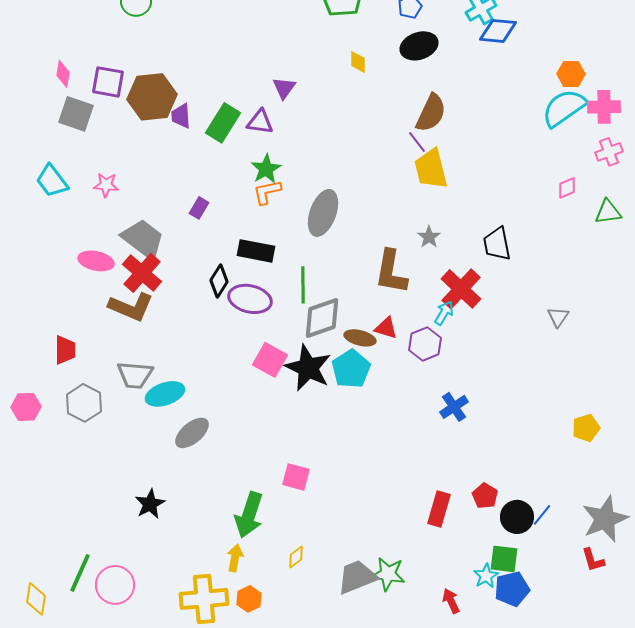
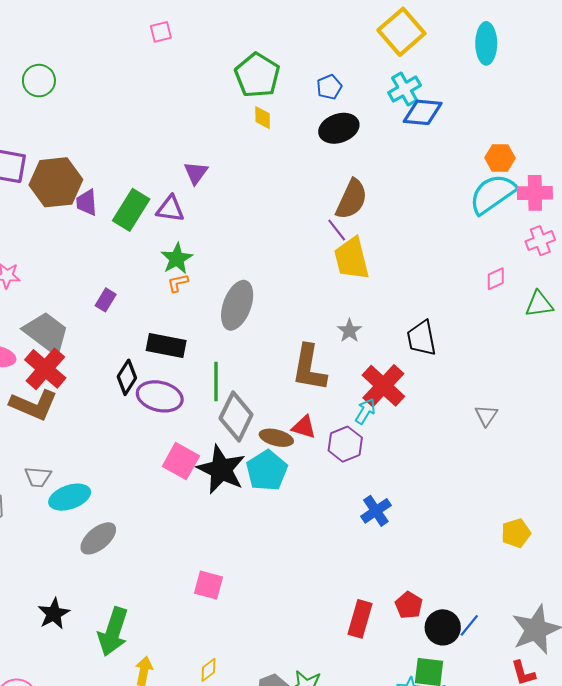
yellow diamond: (358, 62) -> (263, 118), moved
orange L-shape: (267, 192) -> (178, 283), size x0.7
gray diamond: (322, 318) -> (236, 417), turned -45
gray trapezoid: (135, 375) -> (38, 477), size x0.7
green arrow: (249, 515) -> (113, 632), moved

